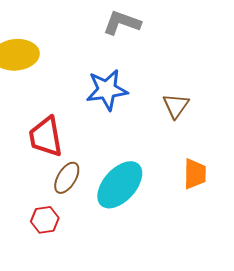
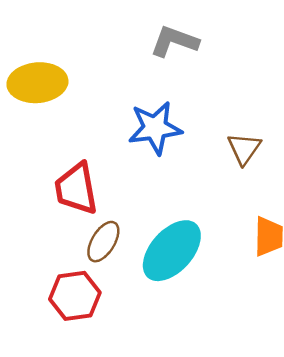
red hexagon: (45, 220) -> (75, 296), size x1.4

